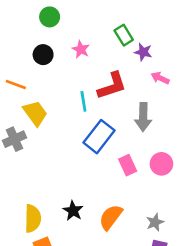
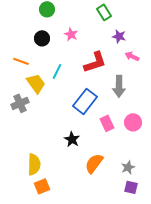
green rectangle: (124, 35) -> (104, 12), moved
cyan line: (83, 101) -> (57, 71), moved, turned 35
black star: (73, 211) -> (72, 139), moved

